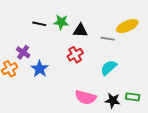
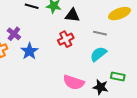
gray line: (108, 39) -> (100, 33), moved
green rectangle: (133, 97) -> (118, 77), moved

